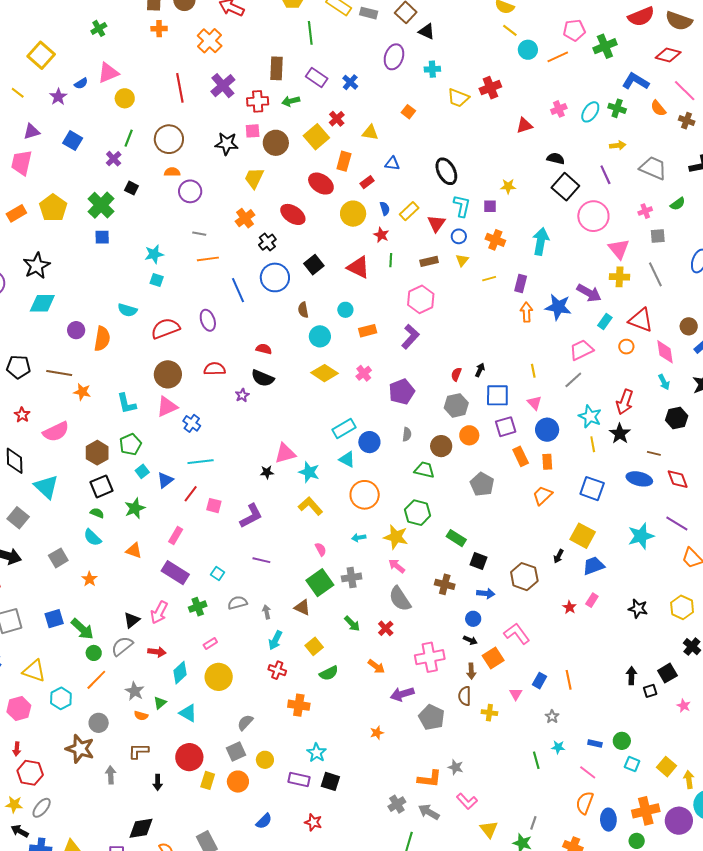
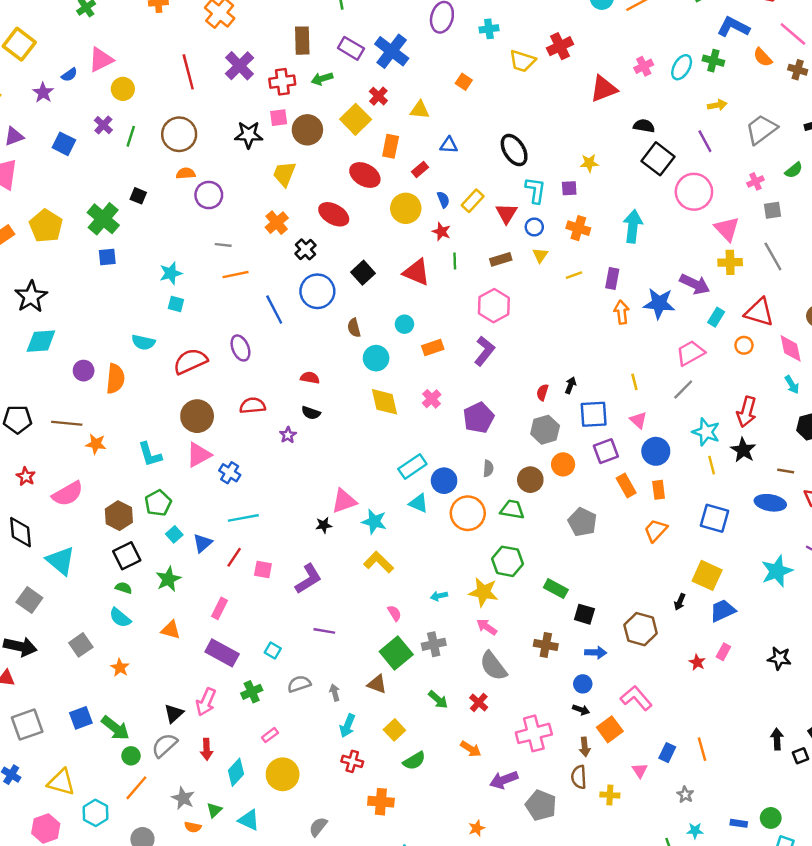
blue cross: (350, 82) -> (392, 51), size x1.8
red triangle: (524, 125) -> (604, 89), size x1.4
purple cross: (114, 159) -> (103, 125), moved
gray trapezoid: (653, 168) -> (761, 129), turned -56
yellow diamond: (324, 373) -> (385, 402), turned 48
black semicircle: (263, 378) -> (311, 413), size x0.7
orange circle: (365, 495) -> (468, 513), moved
red arrow: (157, 652) -> (207, 749), turned 84

